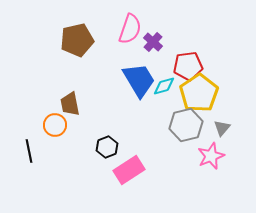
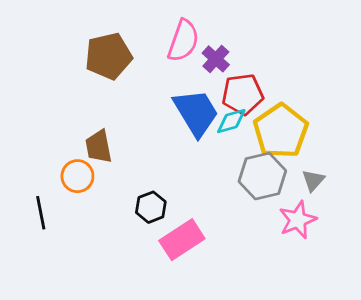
red pentagon: (188, 66) -> (243, 94), moved

